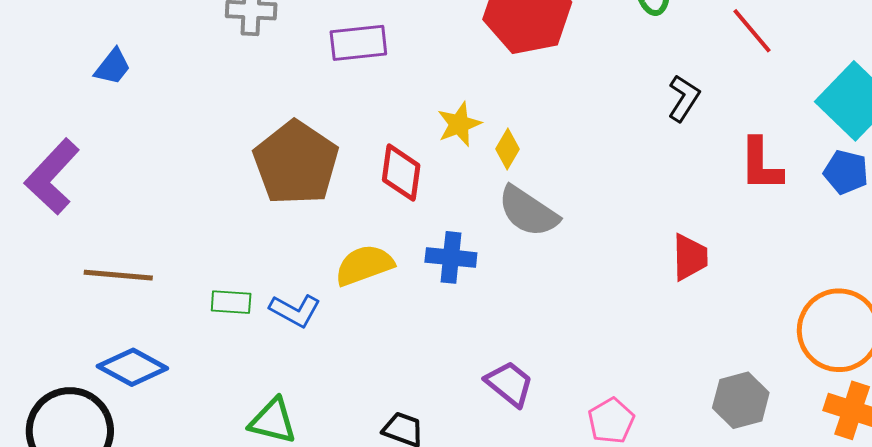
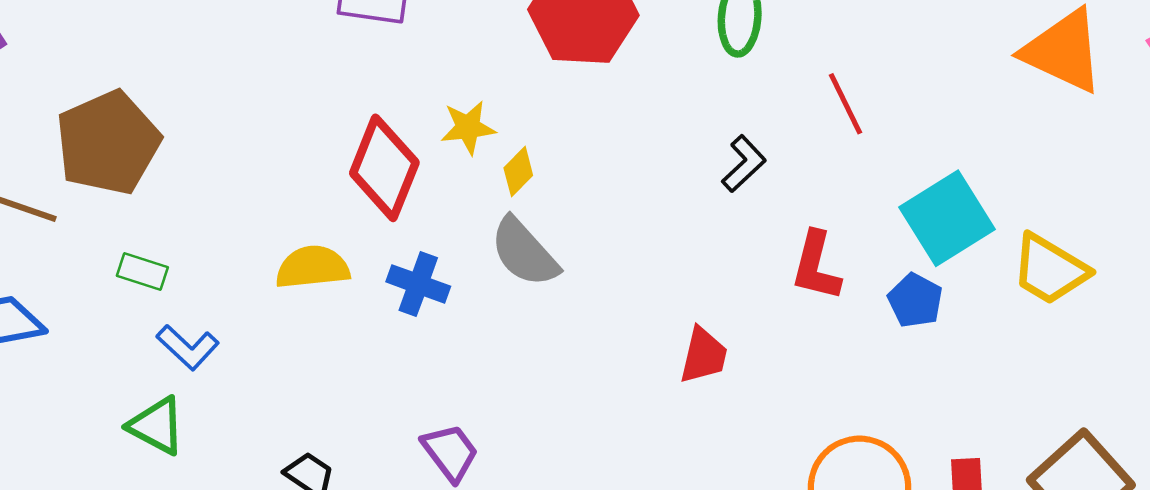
brown pentagon: (296, 163) -> (108, 143), moved
red diamond: (401, 173) -> (384, 168), size x1.4
blue L-shape: (295, 311) -> (188, 347), moved

